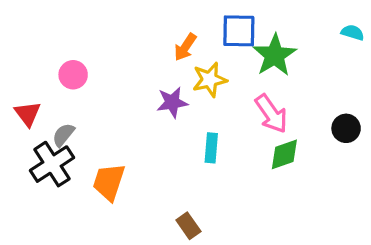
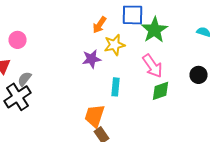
cyan semicircle: (353, 32) -> (204, 32), moved
pink circle: (73, 75) -> (18, 40), moved
orange trapezoid: (109, 182) -> (95, 116), moved

